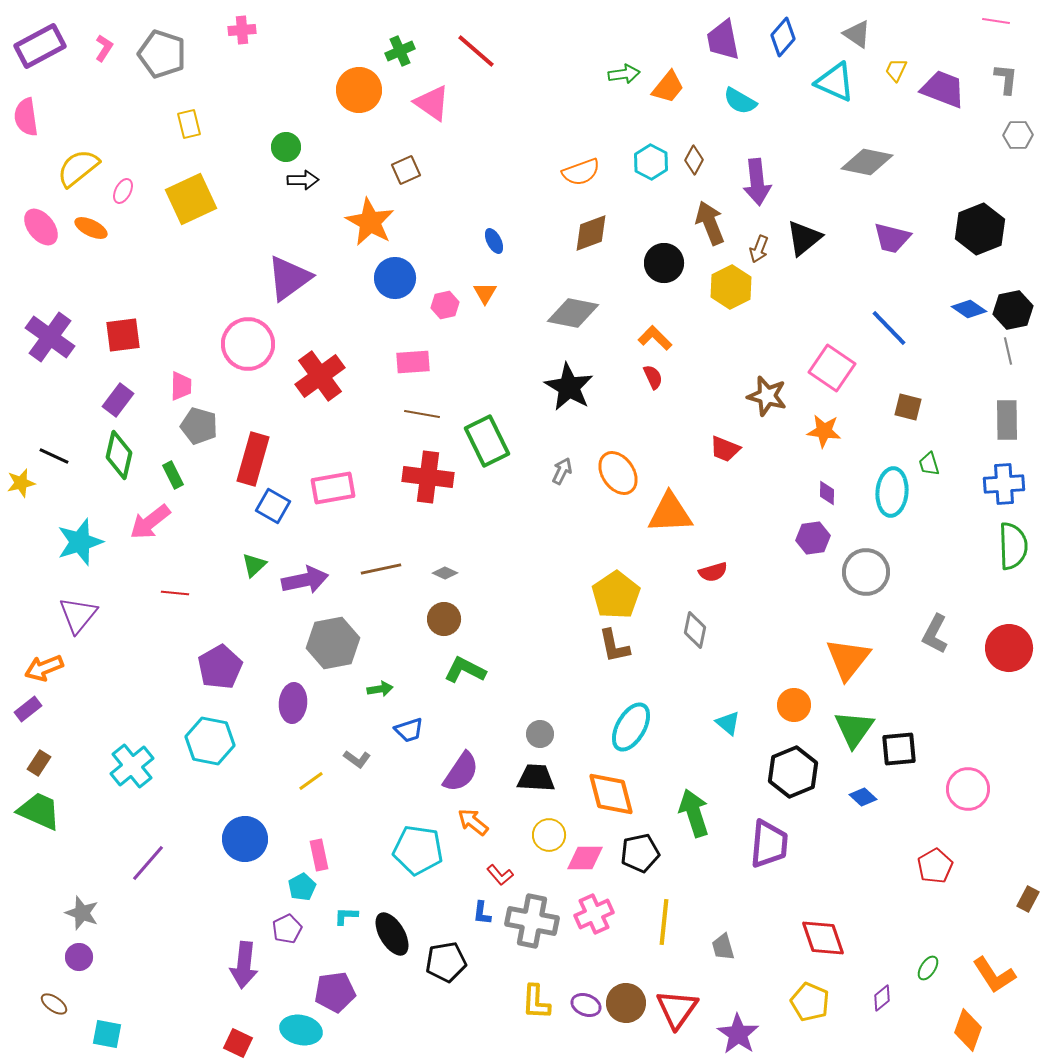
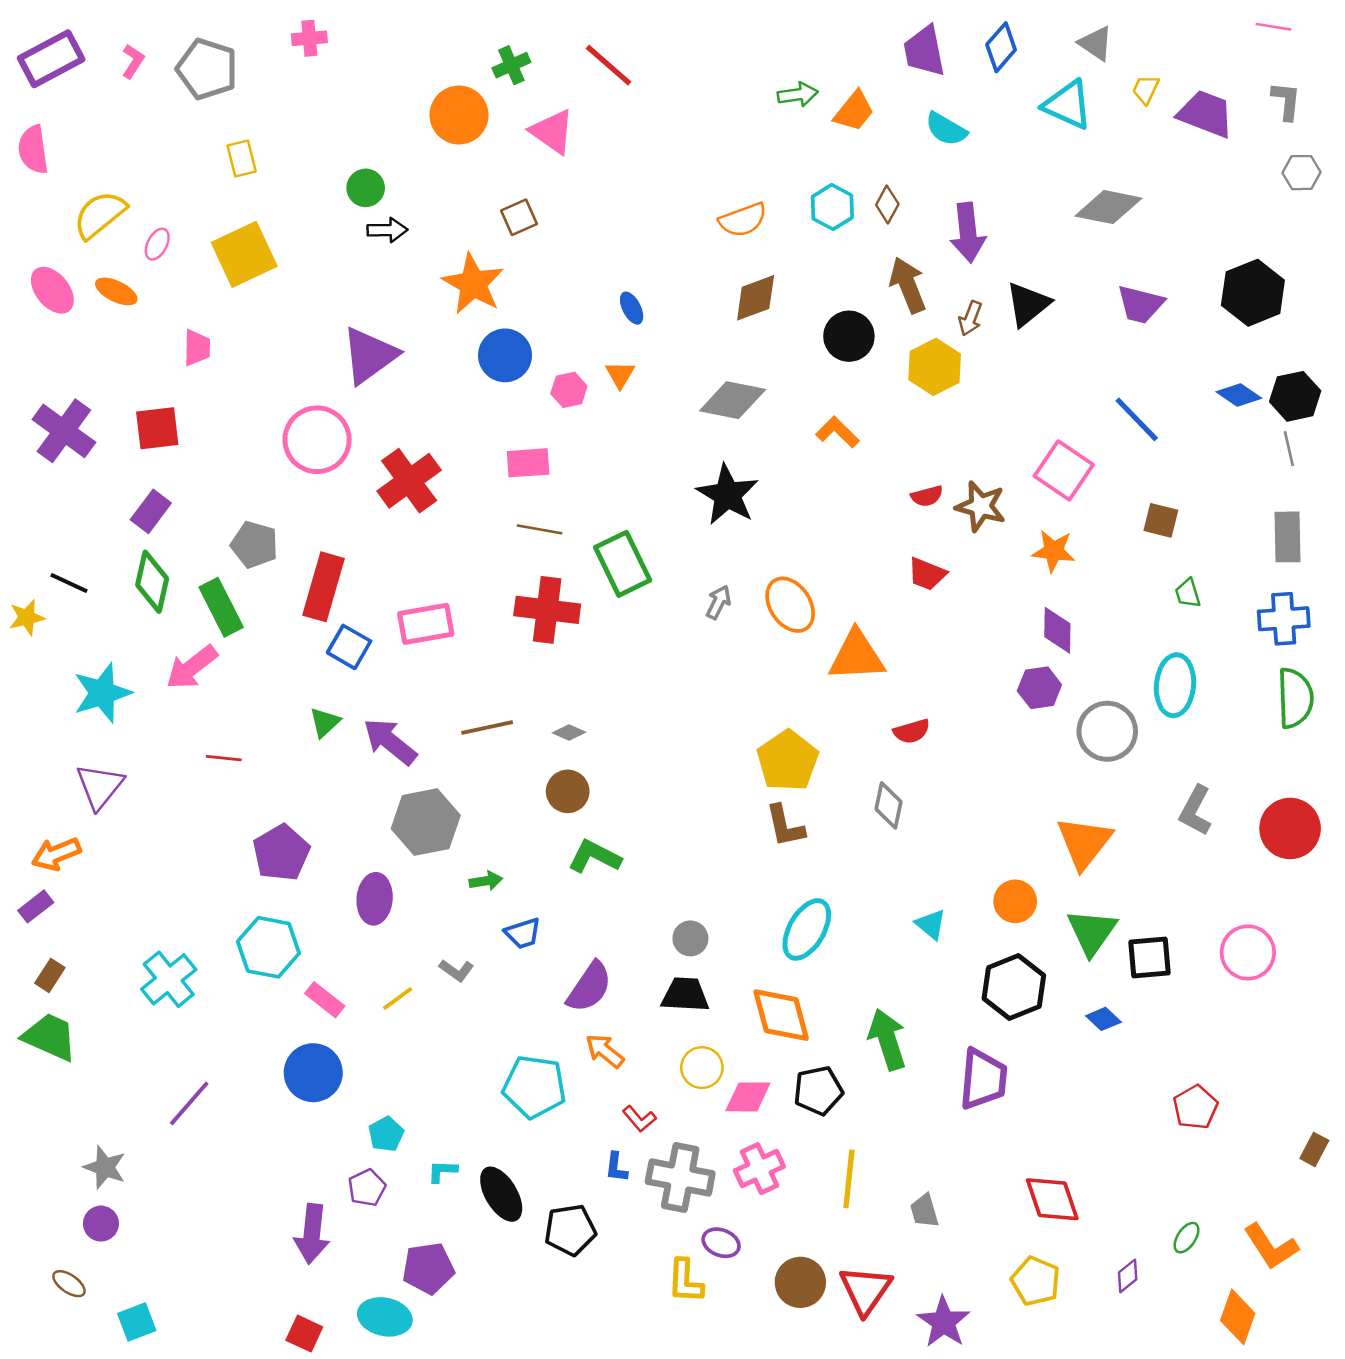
red semicircle: (653, 377) -> (927, 496), moved, turned 100
pink trapezoid: (181, 386) -> (197, 348), moved
green rectangle: (173, 475) -> (221, 607), size x1.6
cyan ellipse: (892, 492) -> (1175, 685), moved
purple diamond: (827, 493) -> (1057, 630), size x1.5
purple arrow: (305, 580) -> (390, 742), turned -129
pink circle: (968, 789) -> (1248, 952), moved
pink rectangle: (319, 855) -> (325, 1000), moved, turned -40
purple ellipse: (586, 1005) -> (721, 1243), moved
cyan square: (107, 1034) -> (137, 1322), turned -32

